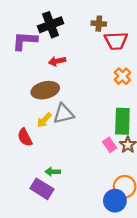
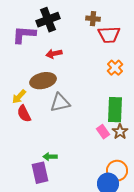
yellow arrow: (44, 120) -> (19, 97), moved
red semicircle: (25, 137) -> (24, 114), moved
purple rectangle: (42, 189) -> (40, 173), turned 45

